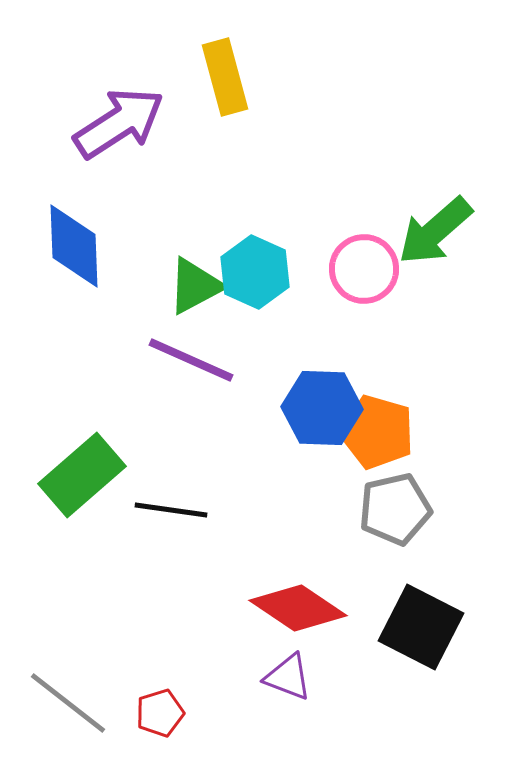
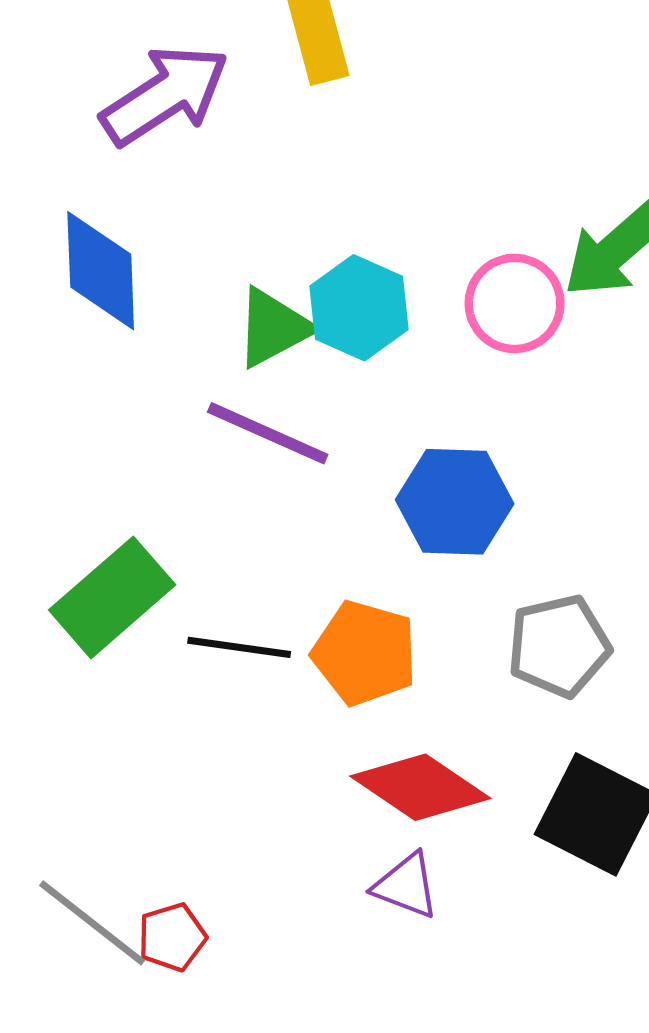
orange pentagon: (377, 432) -> (365, 653), moved
red pentagon: (160, 713) -> (172, 937), moved

